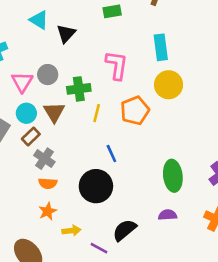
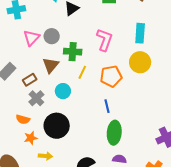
cyan circle: (26, 113) -> (63, 91), moved
blue line: (111, 154) -> (107, 106), moved
green ellipse: (173, 176) -> (114, 133), moved
orange semicircle: (48, 183) -> (23, 119), moved
black circle: (96, 186) -> (57, 126), moved

